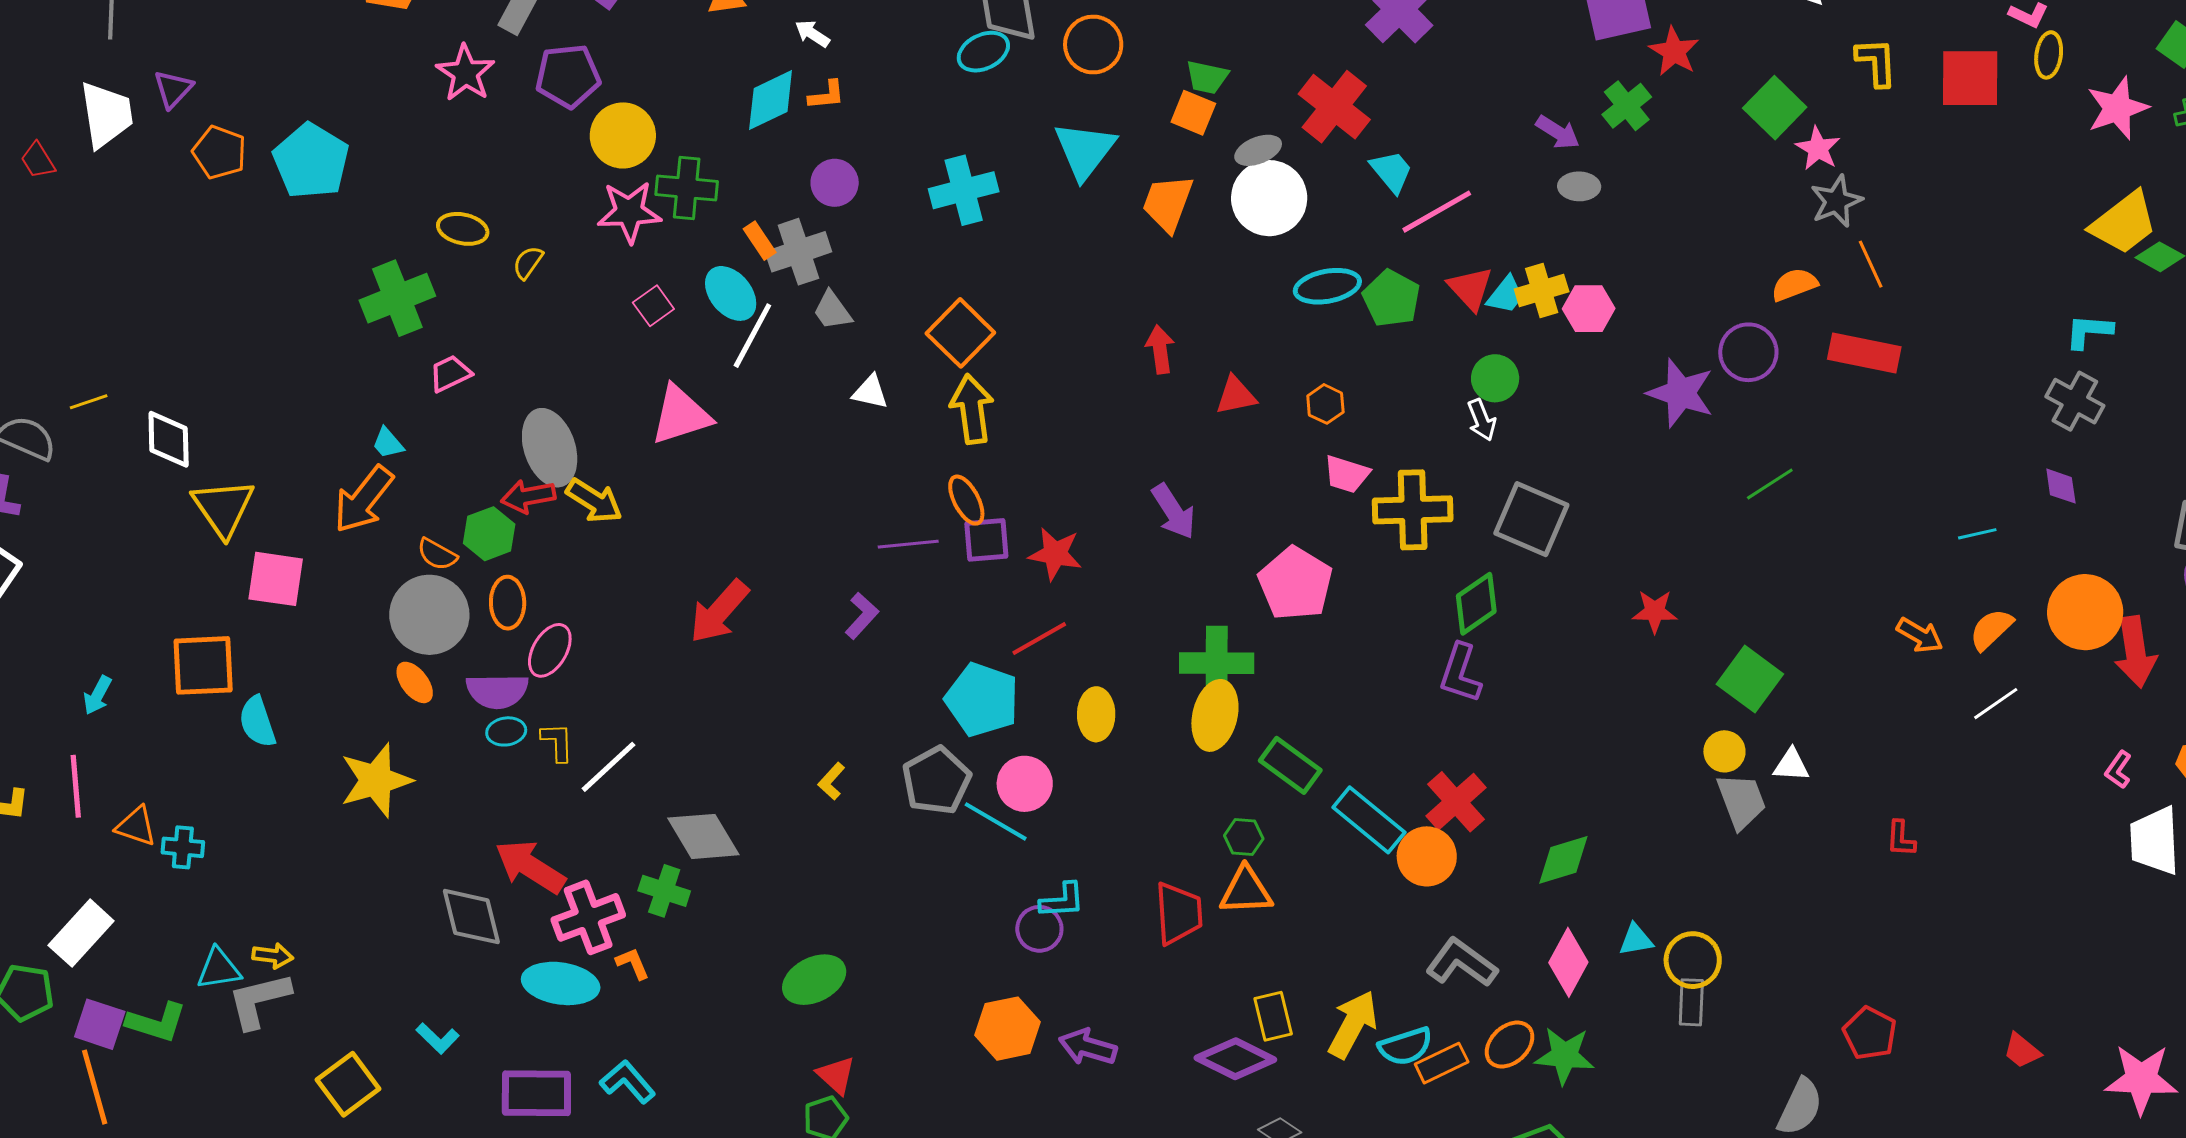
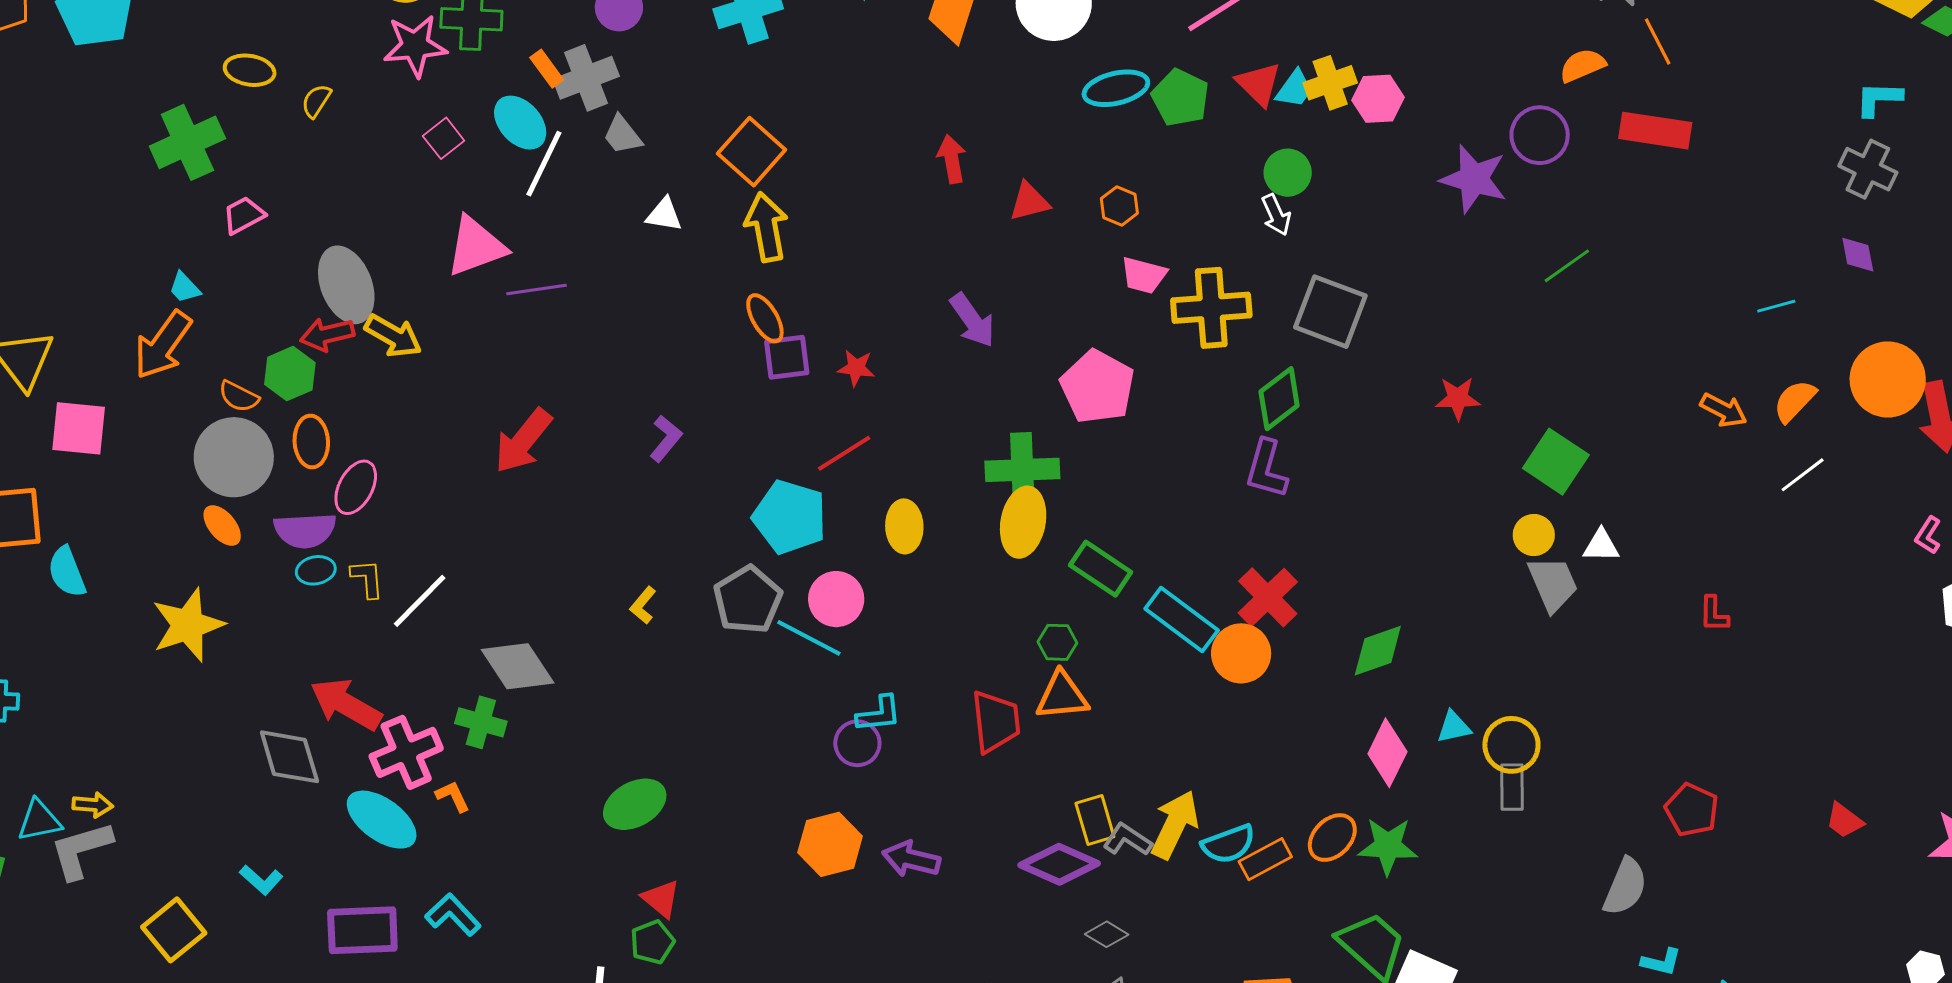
purple line: (908, 544) -> (537, 289), moved
red star: (1055, 554) -> (856, 368), size x0.7
gray L-shape: (1462, 963) -> (1127, 840), moved, size x0.7
cyan ellipse: (561, 983) -> (382, 820), turned 30

